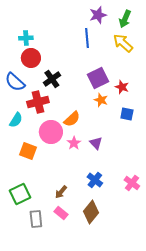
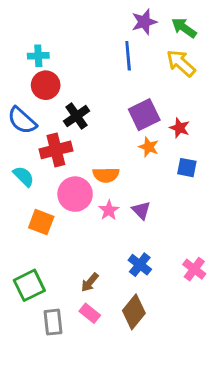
green arrow: (125, 19) -> (184, 28), turned 102
orange semicircle: (72, 119) -> (106, 175), turned 42
cyan semicircle: (16, 120) -> (24, 176), turned -77

